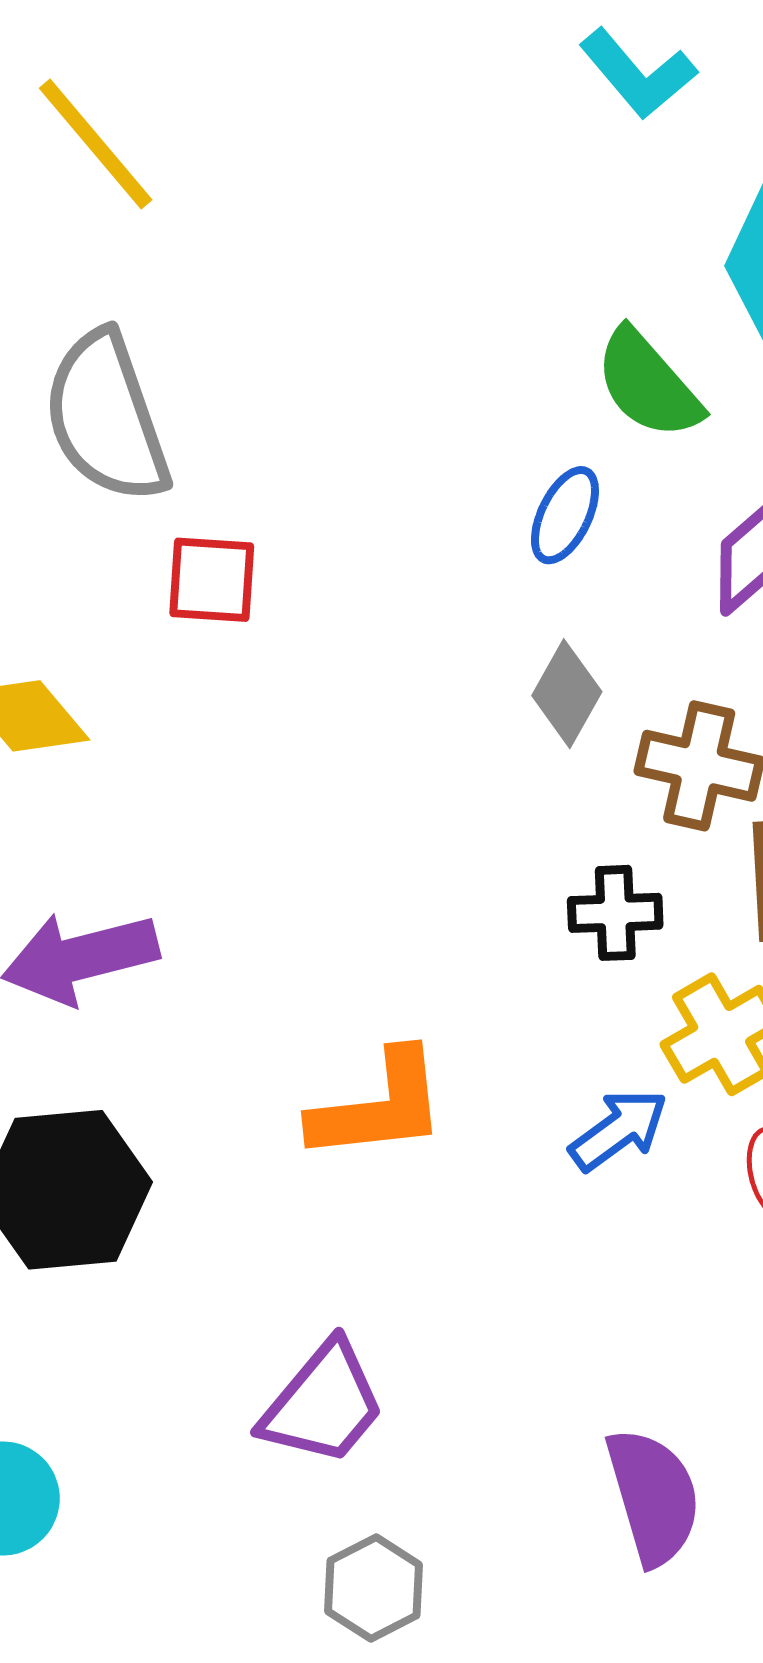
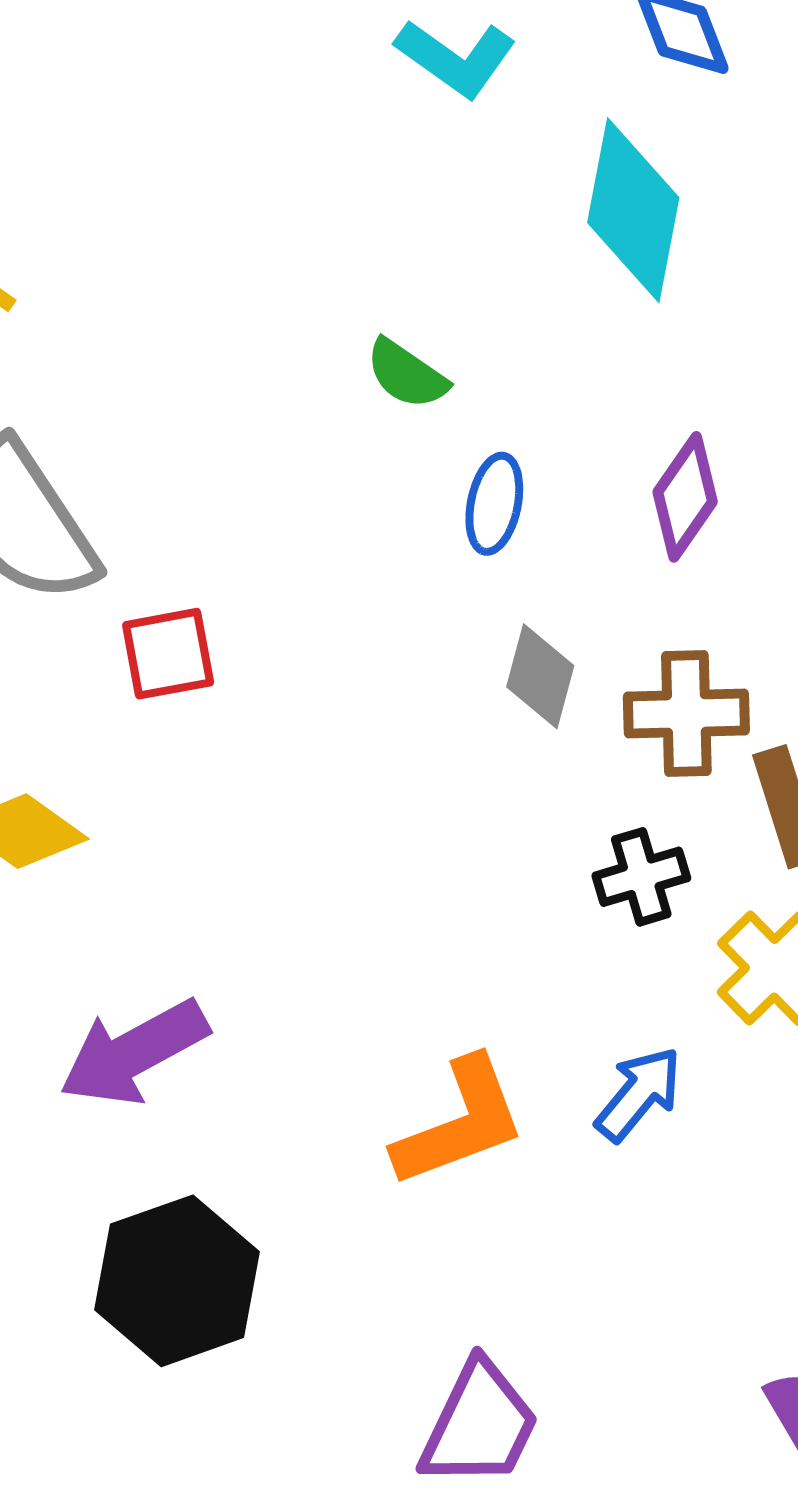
green semicircle: (648, 384) -> (407, 374), moved, size x0.7
blue arrow: (619, 1130) -> (639, 1094), moved

